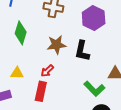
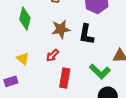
yellow triangle: (17, 73) -> (23, 59), turned 40
red rectangle: (41, 91) -> (65, 78), moved

